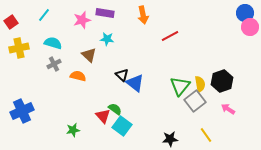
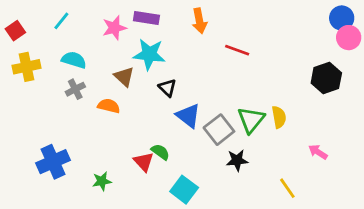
red line: (170, 36) -> (237, 50), turned 48
cyan star: (107, 39) -> (149, 54), size x1.6
black triangle: (122, 75) -> (167, 88), moved
black hexagon: (222, 81) -> (326, 78), moved
gray square: (195, 101) -> (219, 130), moved
blue cross: (22, 111) -> (53, 162), moved
cyan square: (122, 126) -> (184, 190), moved
black star: (170, 139) -> (237, 160), moved

